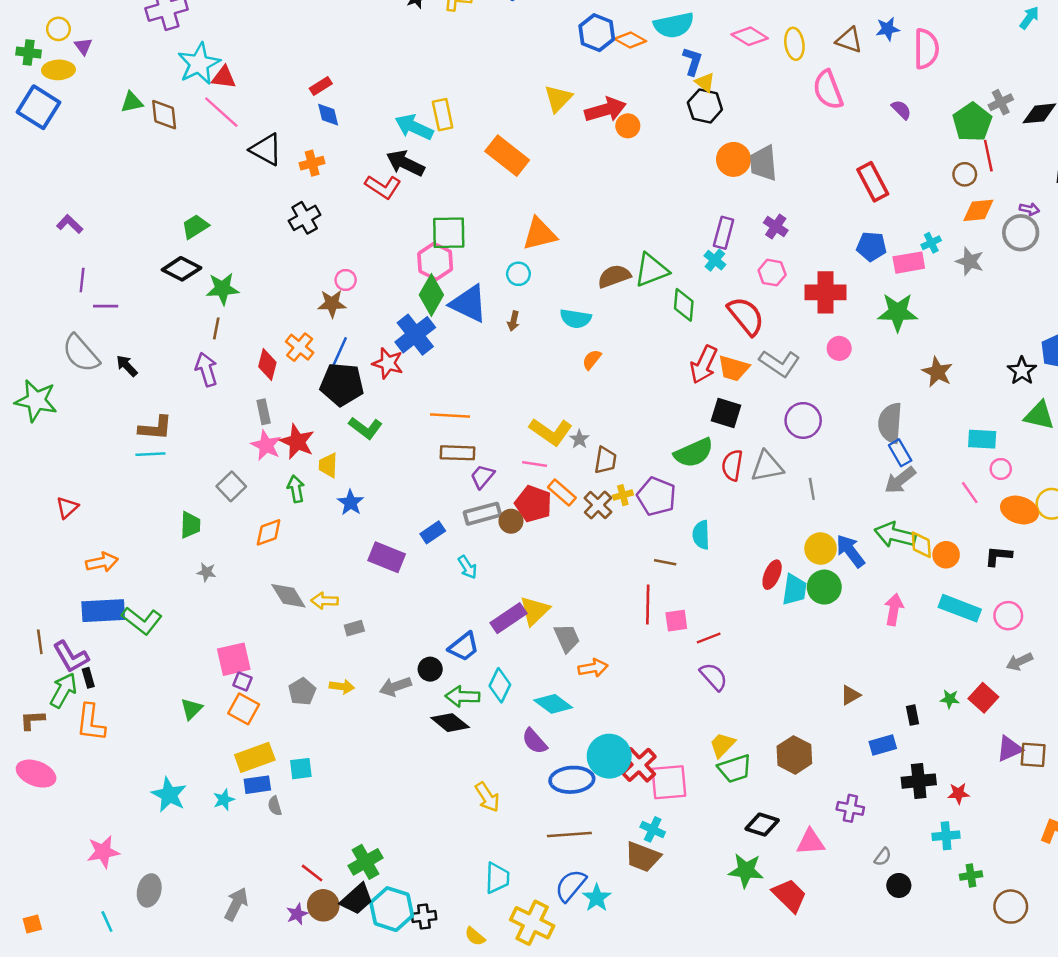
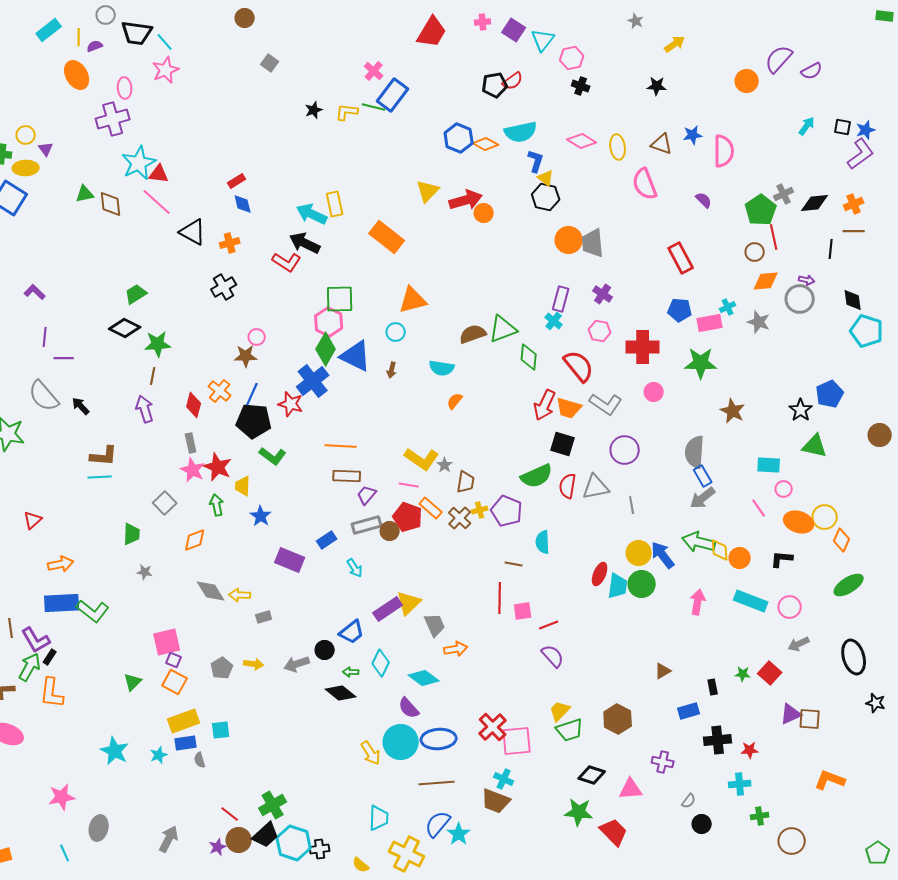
black rectangle: (88, 678) -> (50, 657), turned 49
green arrow: (462, 696) -> (351, 672), size x0.6
cyan circle: (609, 756) -> (401, 742), moved

